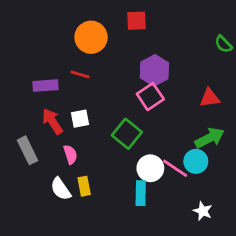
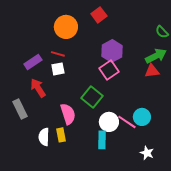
red square: (137, 21) -> (99, 15), turned -35
purple rectangle: (46, 86) -> (33, 62), turned -30
white square: (80, 119) -> (58, 69), moved
green arrow: (210, 138) -> (156, 56), moved
pink semicircle: (70, 154) -> (68, 114), moved, size x1.5
white semicircle: (61, 189) -> (44, 137), turned 36

